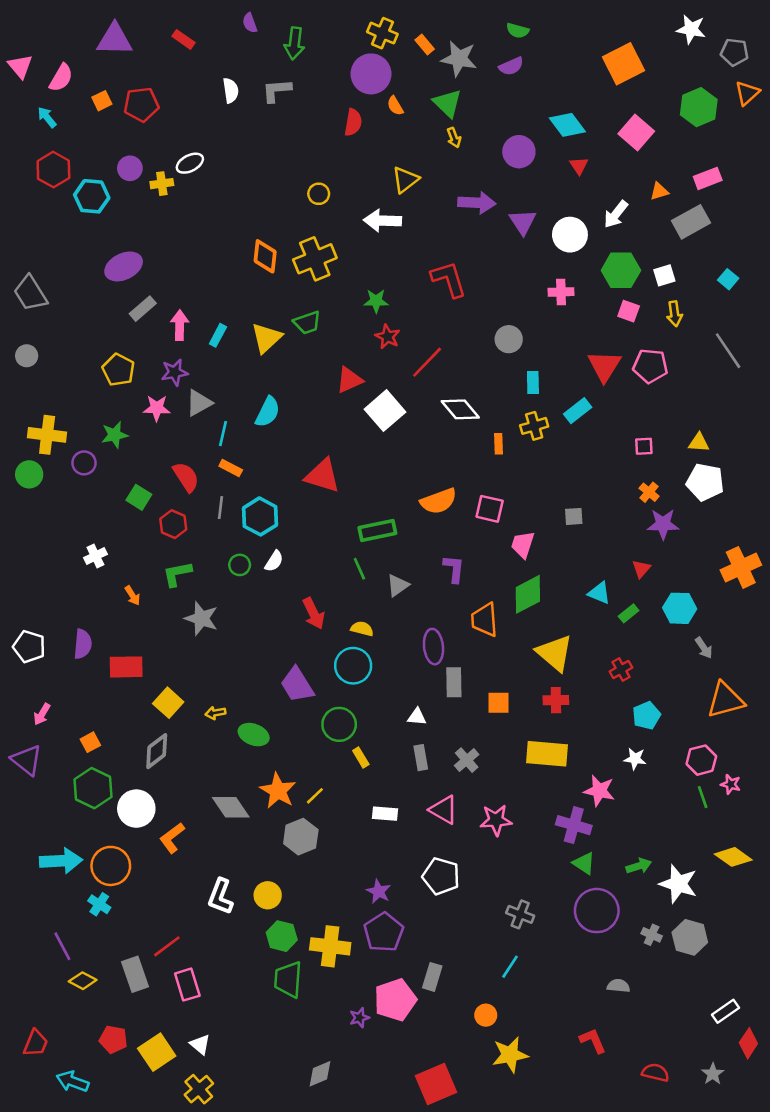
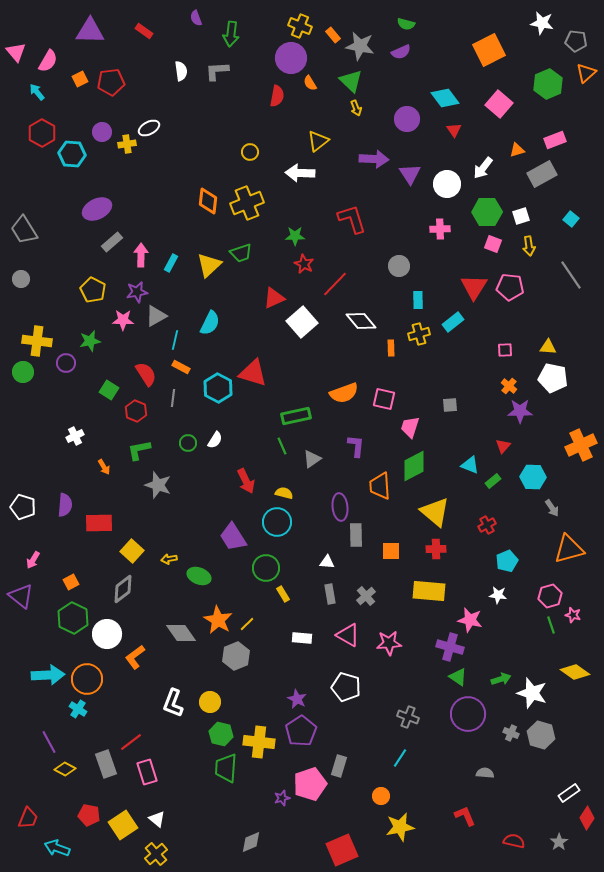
cyan hexagon: (260, 516) -> (218, 388), moved

